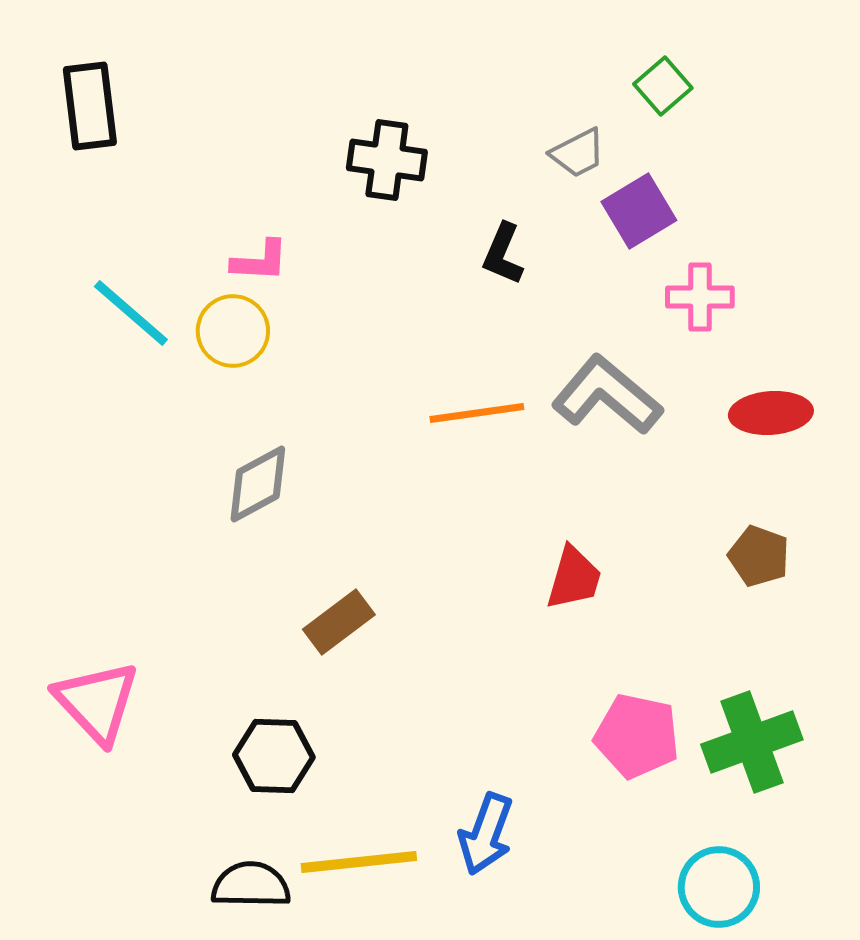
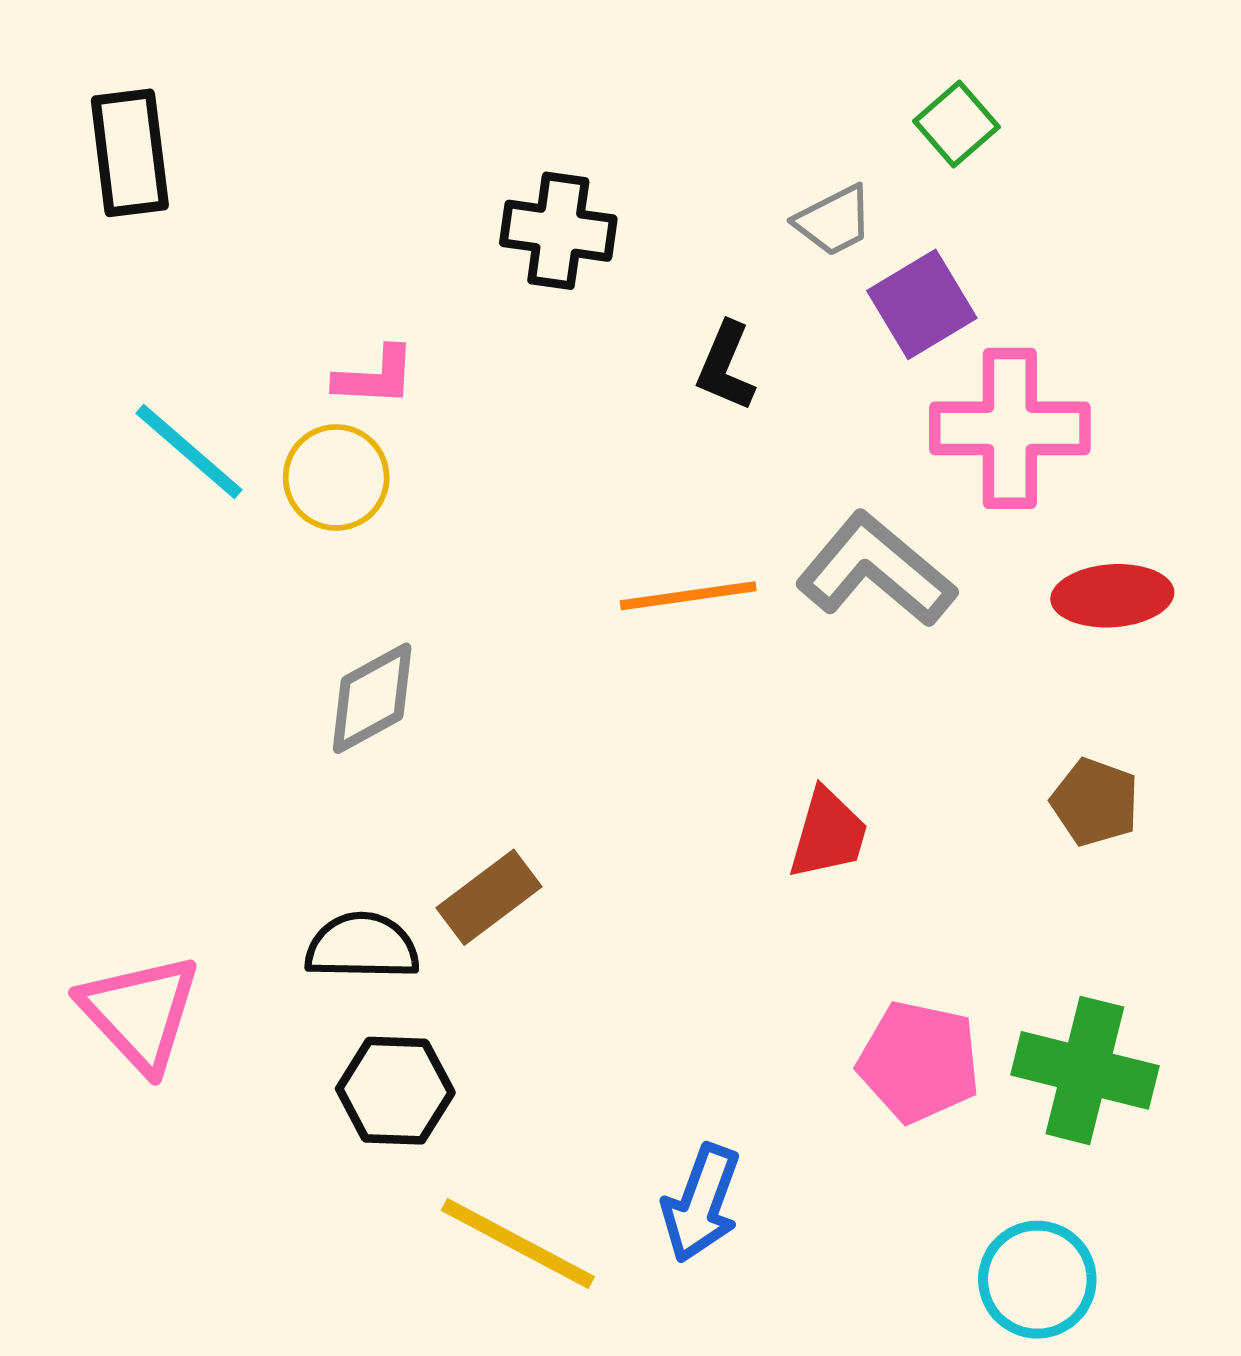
pink cross: (700, 297) -> (1010, 428), size x1.6
green cross: (752, 742) -> (1085, 1070), turned 34
yellow line: (359, 862) -> (518, 1244), turned 34
black semicircle: (251, 885) -> (362, 946), moved

